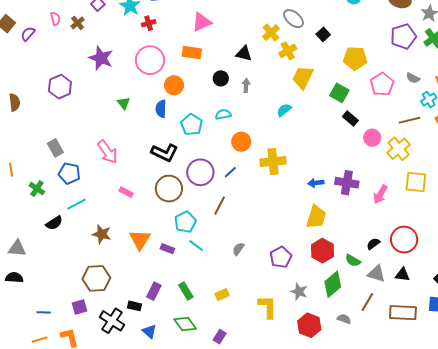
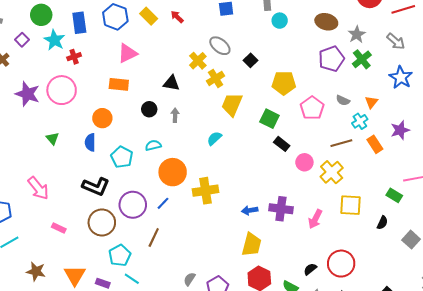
pink circle: (150, 60) -> (62, 90), moved
orange circle: (241, 142) -> (173, 172), size x1.4
gray semicircle: (238, 249) -> (190, 279), moved

